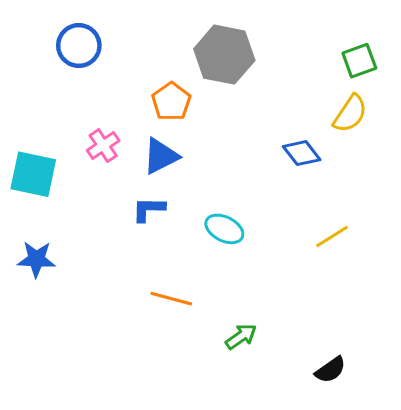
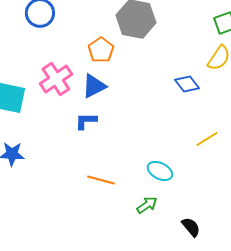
pink cross: (103, 146) -> (56, 79), size x1.5
cyan ellipse: (224, 229) -> (160, 171), moved
black semicircle: (330, 370) -> (191, 227), moved, turned -95

